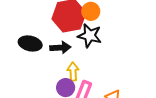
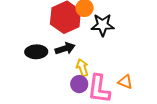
black star: (90, 36) -> (103, 25), moved

